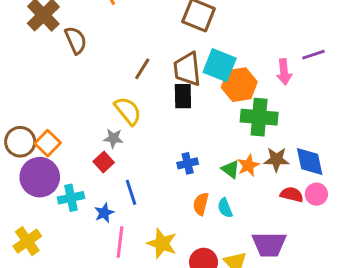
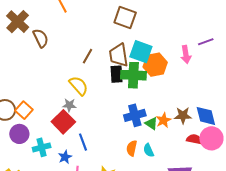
green cross: (259, 117) -> (133, 75), moved
red square: (104, 162) -> (63, 122), size x1.6
blue cross: (188, 163) -> (135, 115), moved, size x1.5
purple circle: (40, 177) -> (19, 134), size x0.7
pink circle: (316, 194) -> (211, 138), size x1.5

